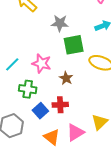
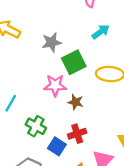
pink star: (41, 63) -> (55, 85), moved
green cross: (28, 89) -> (36, 126), turned 36

